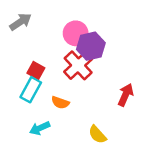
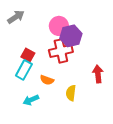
red cross: (78, 65) -> (61, 51), turned 30
red arrow: (126, 95) -> (98, 74), turned -30
yellow semicircle: (97, 135) -> (71, 93), moved, turned 49

